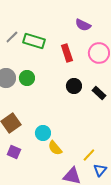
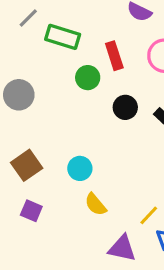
gray line: (12, 37) -> (28, 18), moved
green circle: (27, 78) -> (88, 78), moved
cyan circle: (43, 133) -> (80, 168), moved

